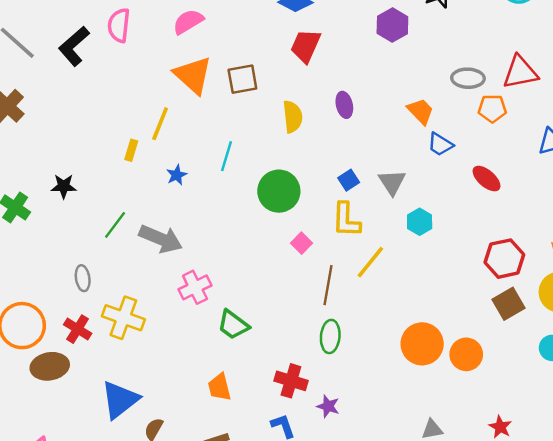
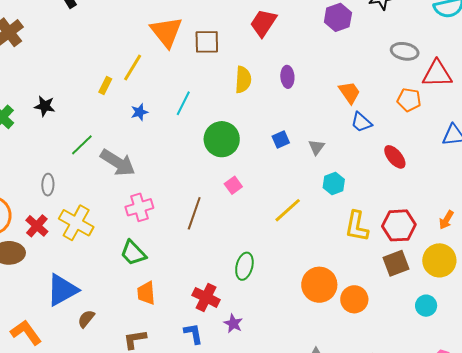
gray ellipse: (468, 78) -> (405, 51), moved
gray triangle: (392, 182) -> (316, 147), size x0.7
yellow L-shape: (346, 220) -> (357, 226), moved
brown line: (328, 285) -> (194, 213), moved
green trapezoid: (233, 325) -> (133, 253), moved

